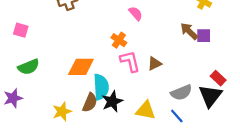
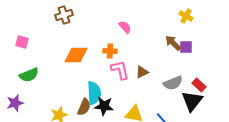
orange cross: (119, 40) -> (110, 51), turned -32
orange diamond: (81, 67) -> (76, 55), moved
gray semicircle: (181, 93) -> (173, 83), moved
black star: (112, 101) -> (104, 106), turned 30

